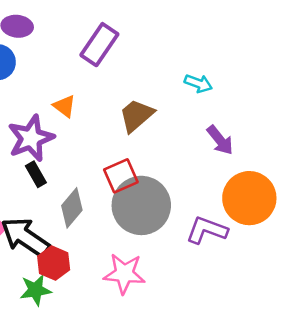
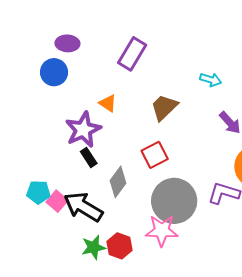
gray circle: (141, 205) -> (174, 201), moved
red hexagon: (54, 263) -> (119, 246), moved

